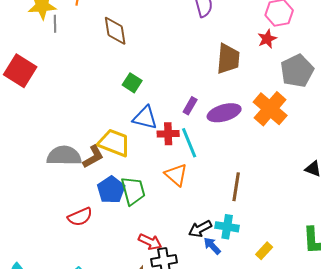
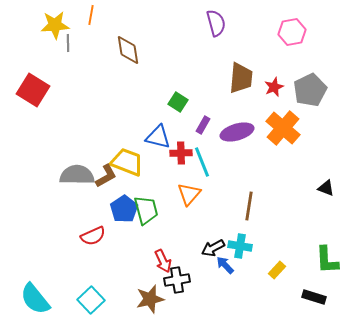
red star: (267, 39) -> (274, 87), moved
green square: (132, 83) -> (178, 102), moved
orange triangle: (176, 175) -> (189, 194), turned 30
red arrow: (150, 242) -> (163, 261), turned 40

